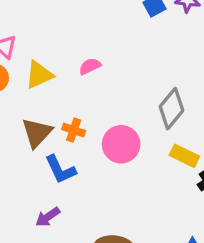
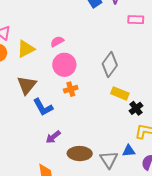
orange cross: (74, 130) -> (71, 89), moved, turned -32
pink circle: (121, 144) -> (64, 65), moved
purple arrow: (48, 217) -> (53, 137), moved

